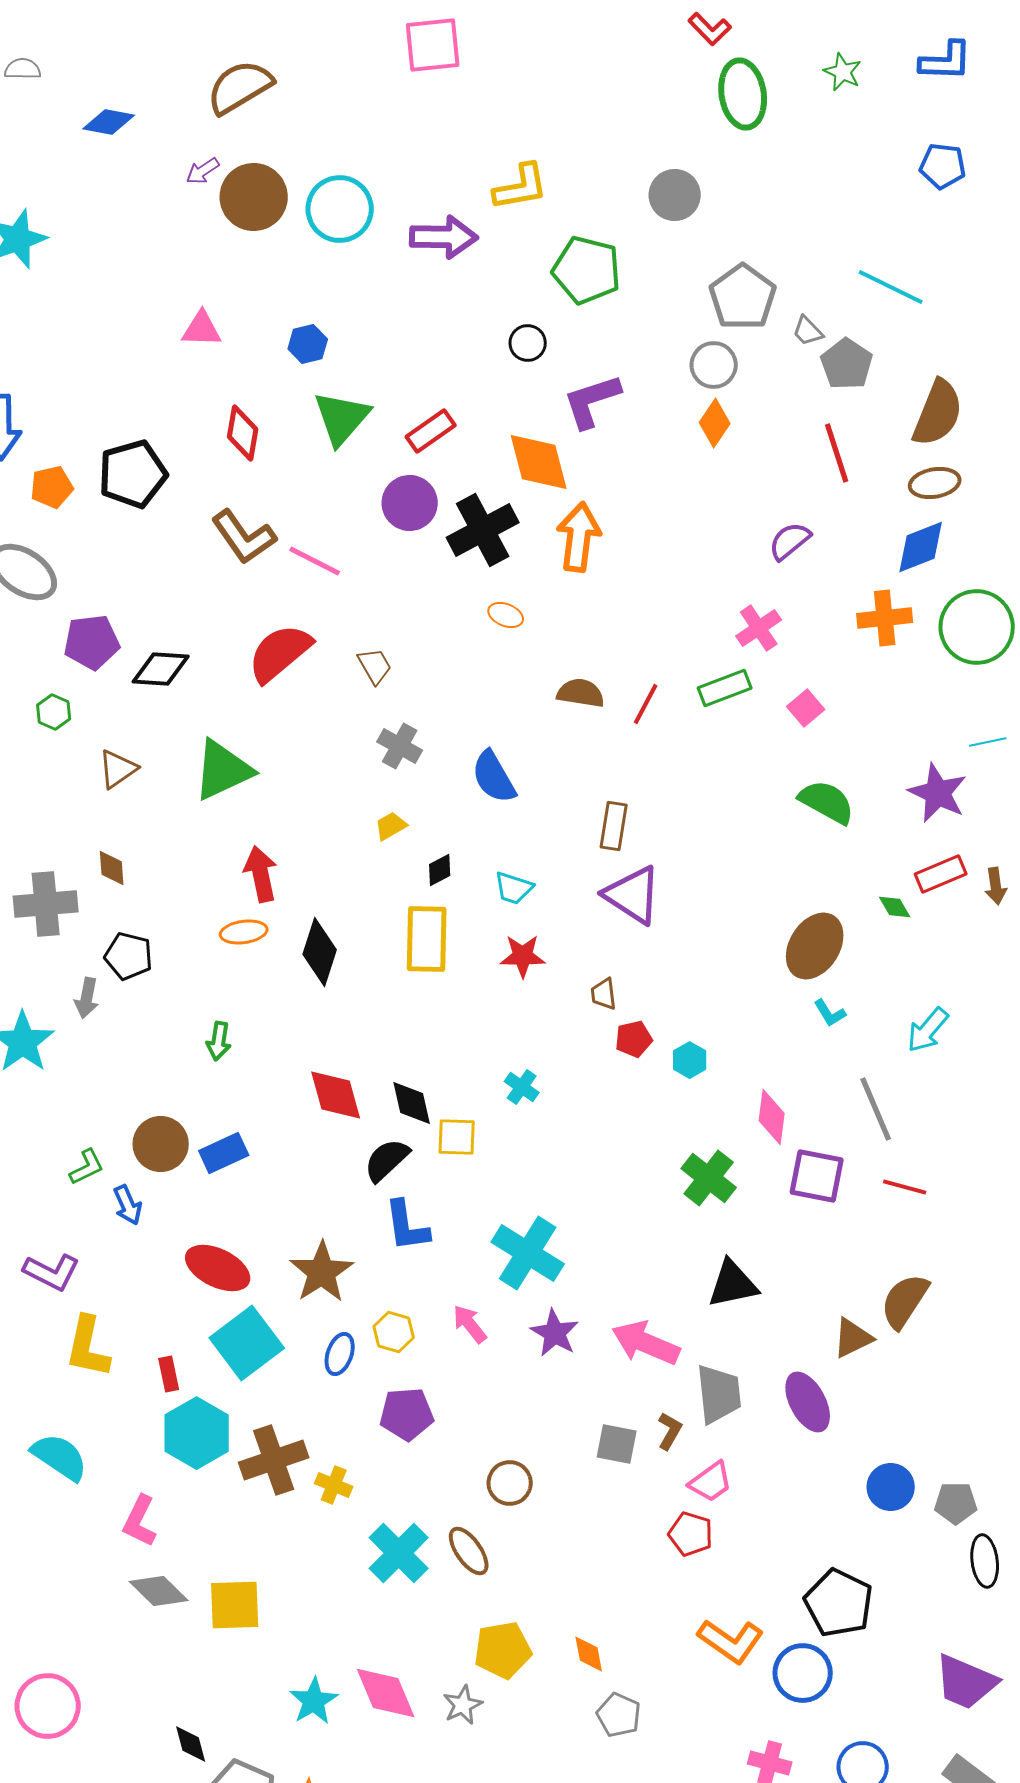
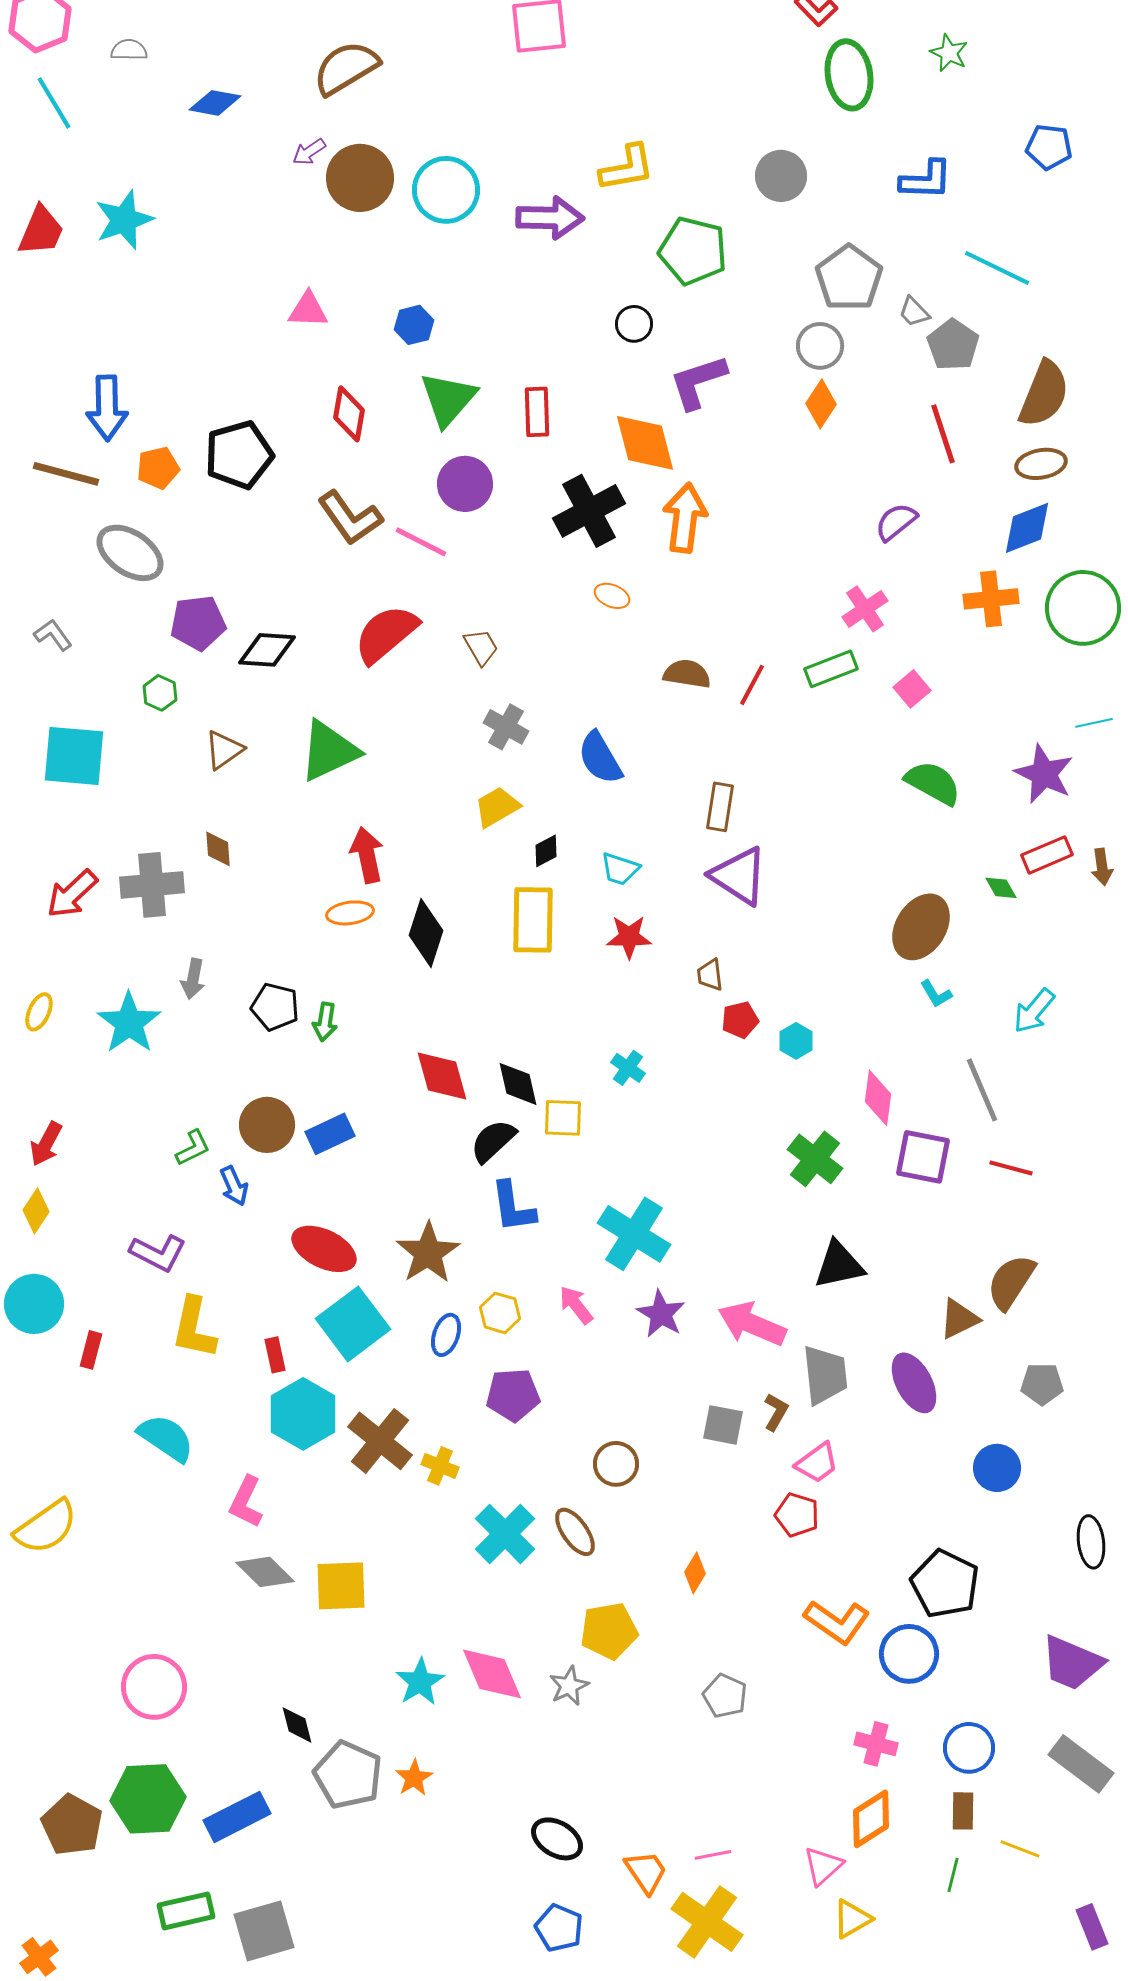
blue L-shape: (946, 61) -> (926, 180), moved
red rectangle: (431, 431) -> (537, 412), turned -57
purple circle: (410, 503) -> (465, 484), moved
yellow trapezoid: (391, 826) -> (497, 807), size x1.4
black pentagon: (129, 956) -> (275, 1007), moved
brown cross: (274, 1460) -> (380, 1441), turned -32
gray pentagon: (956, 1503) -> (1042, 1384), moved
orange diamond: (589, 1654) -> (695, 1573), moved, turned 42

